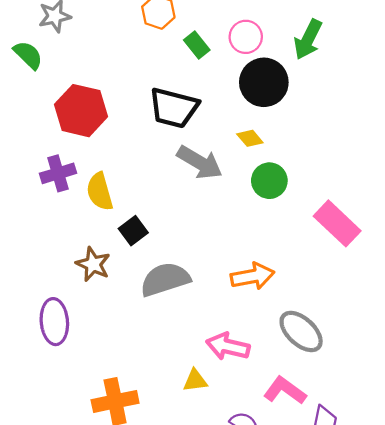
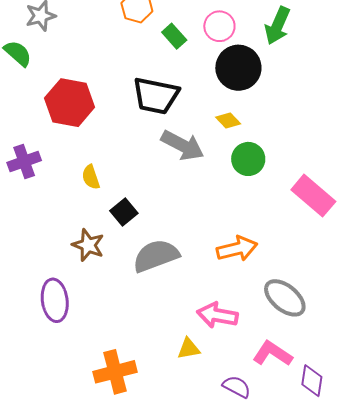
purple cross: (58, 173) -> (24, 162), moved
yellow semicircle: (100, 192) -> (91, 177), size x0.7

